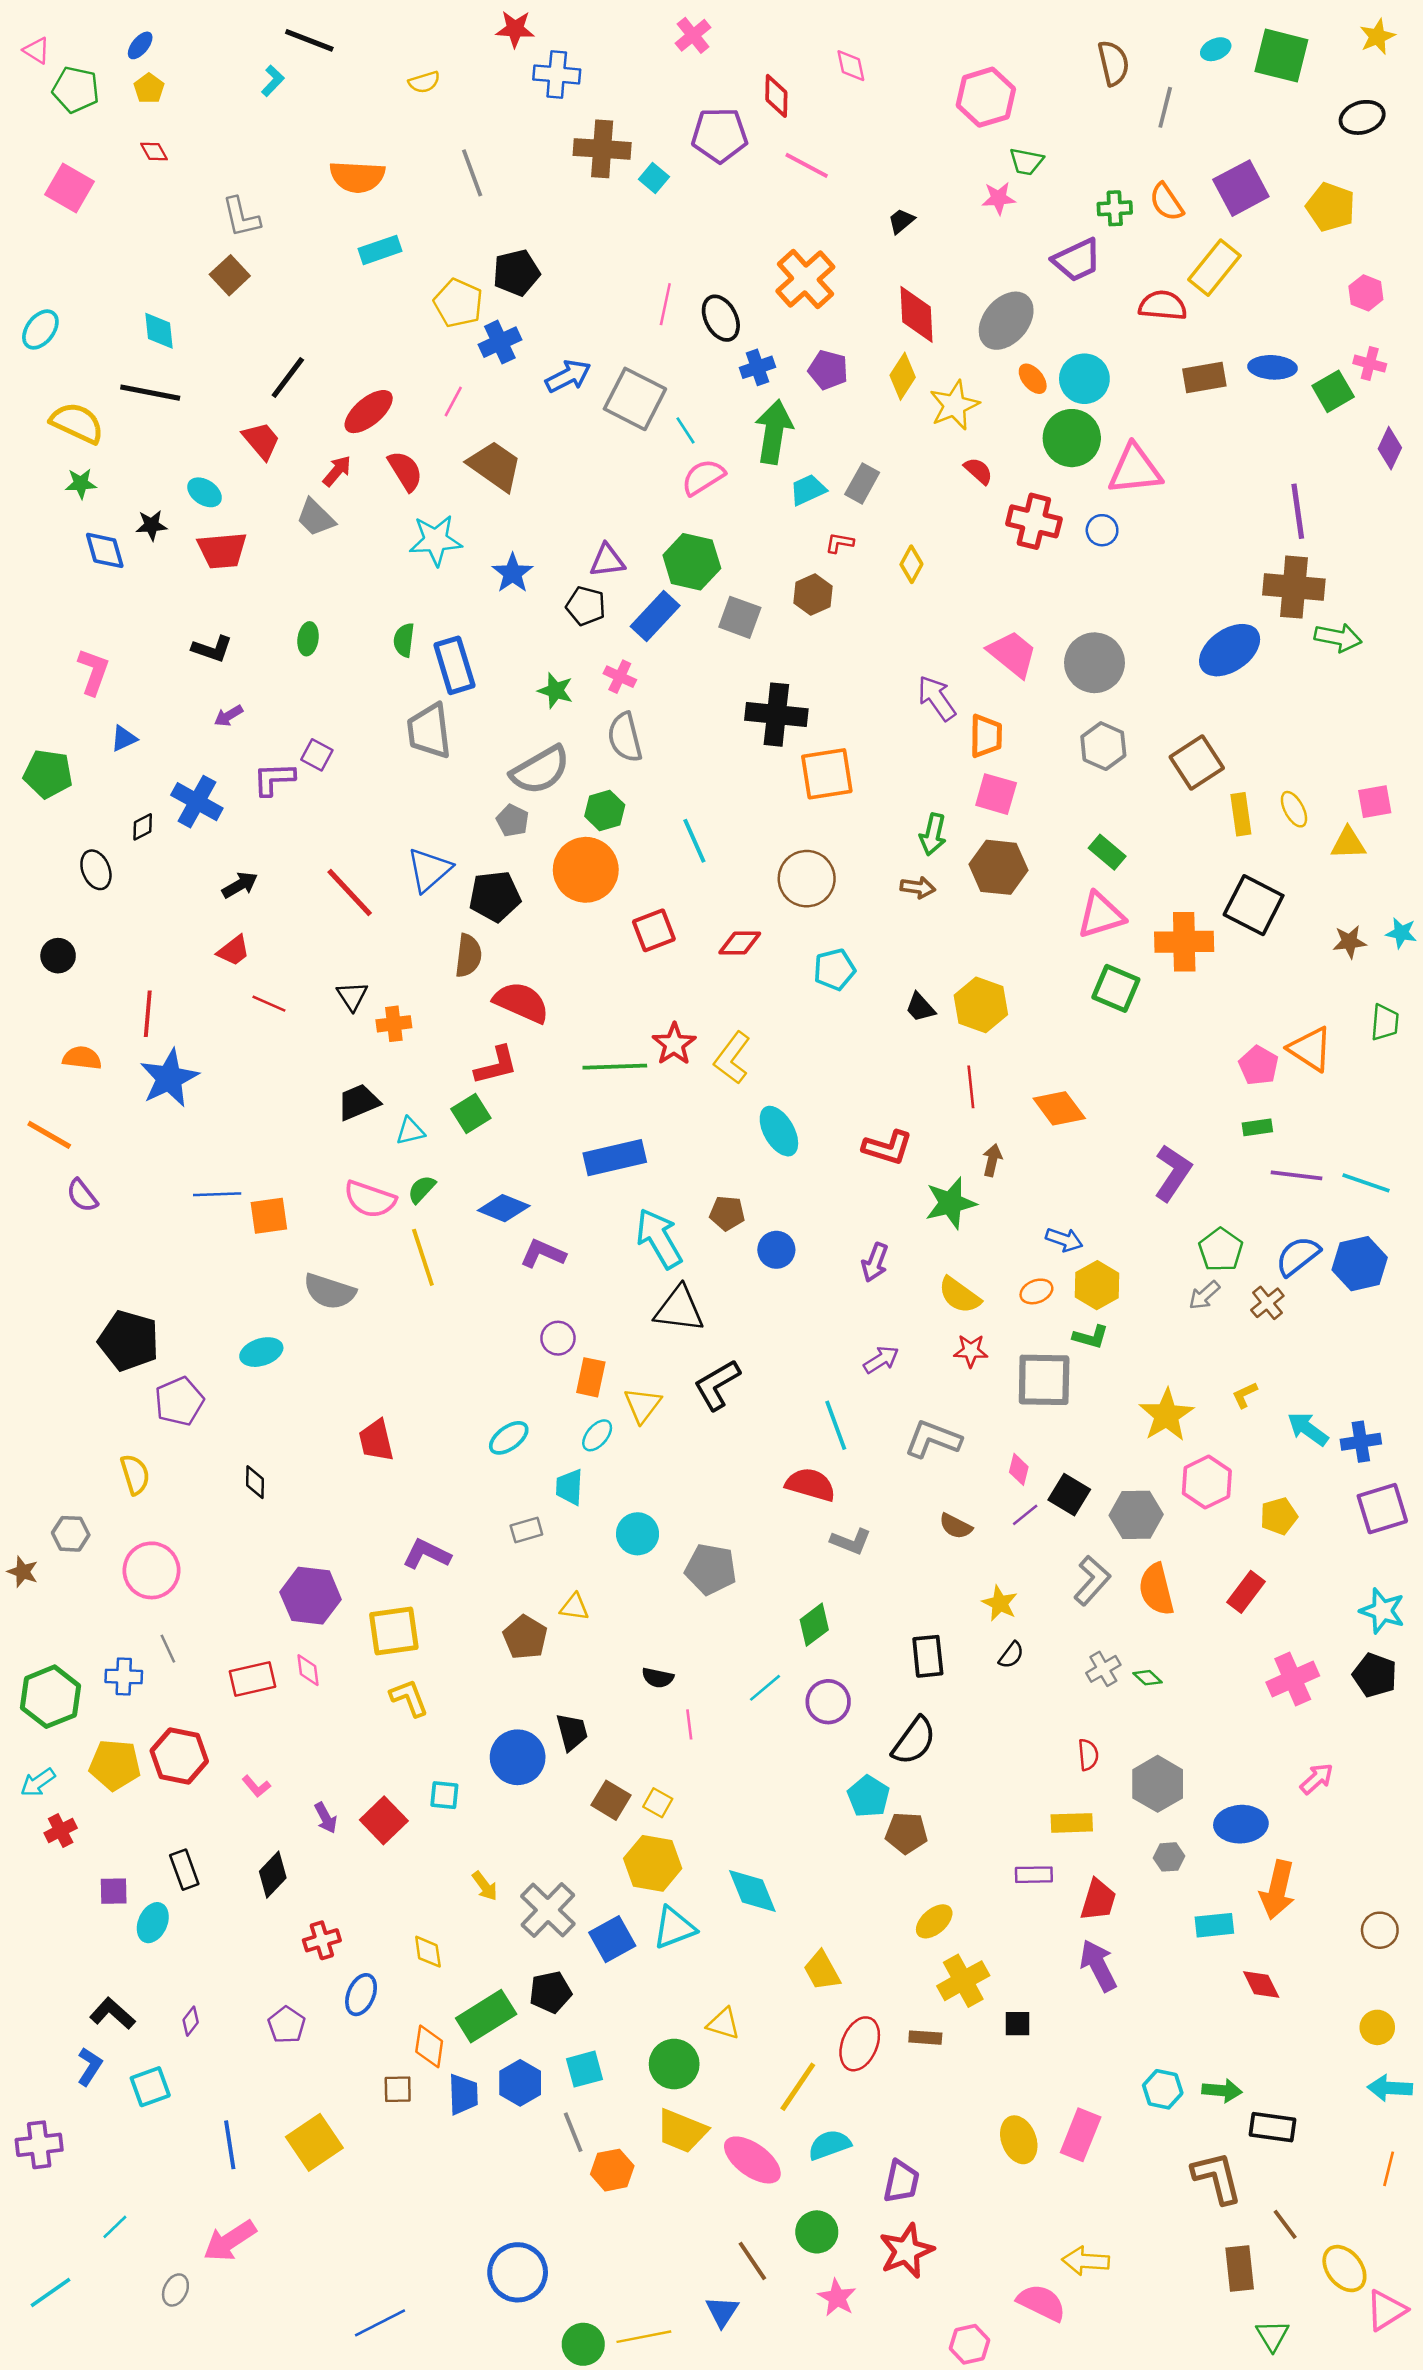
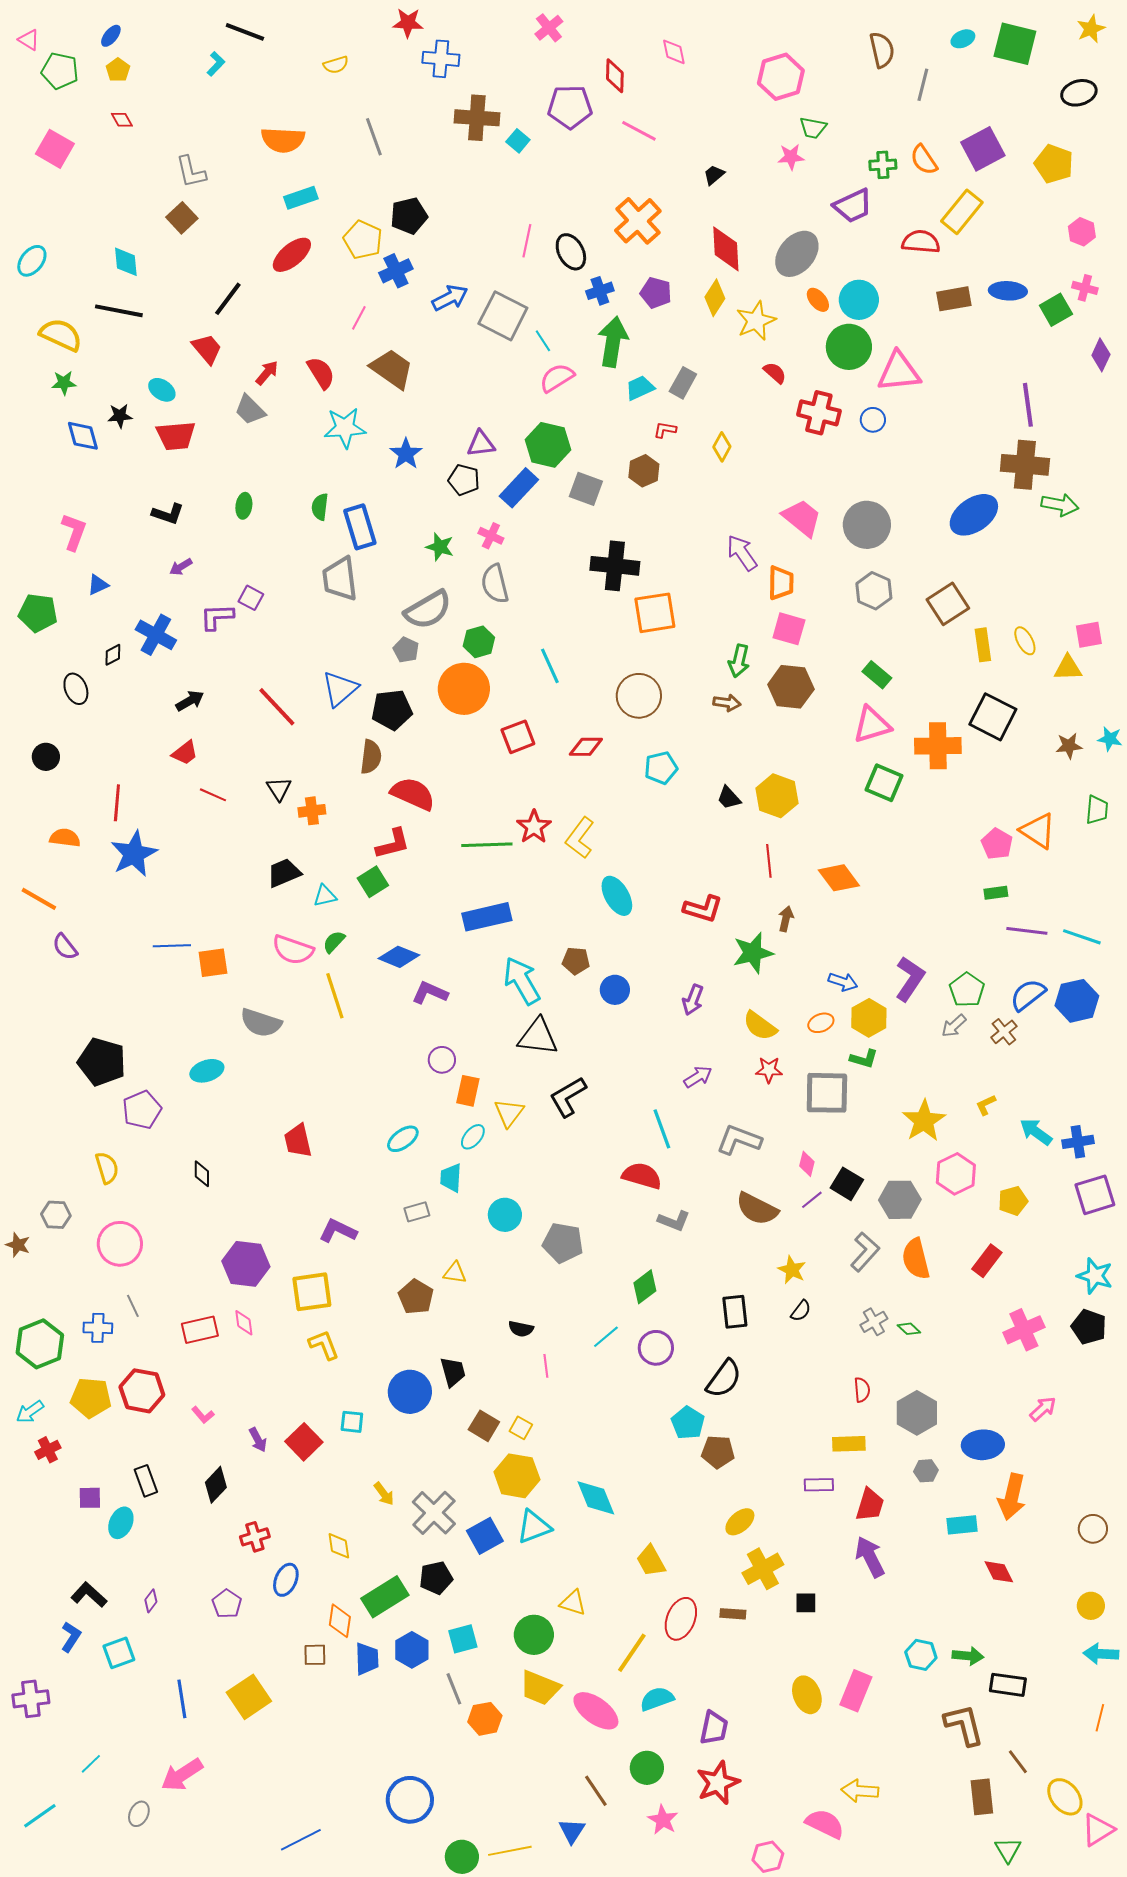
red ellipse: (369, 412) -> (292, 255), moved
purple L-shape: (1173, 1173) -> (910, 979), moved
brown semicircle: (956, 1526) -> (757, 1209), size x1.6

